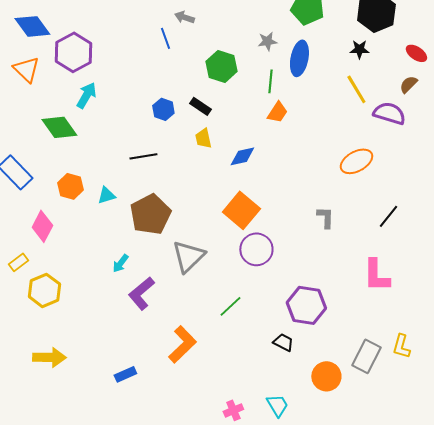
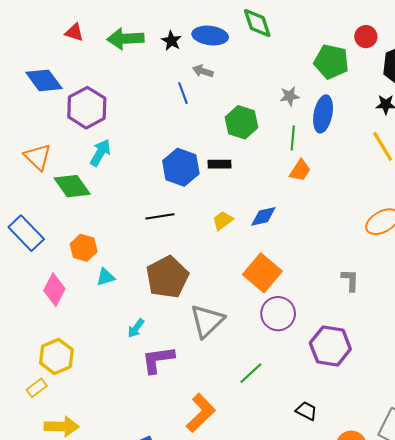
orange triangle: (26, 69) -> (38, 157), moved
black rectangle: (200, 106) -> (220, 164), turned -35
blue hexagon: (163, 109) -> (181, 167), size x1.6
yellow trapezoid: (203, 138) -> (223, 221), moved, turned 65
cyan triangle: (106, 195) -> (106, 277), moved
yellow rectangle: (18, 262) -> (37, 388), moved
purple L-shape: (141, 293) -> (158, 360), turned 32
purple hexagon: (306, 305) -> (330, 346), moved

